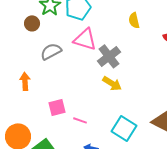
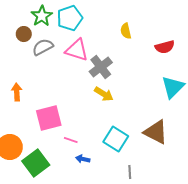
gray semicircle: (51, 51) -> (43, 47), moved
pink square: (57, 107) -> (49, 118), size x1.5
pink line: (80, 120) -> (71, 140), moved

